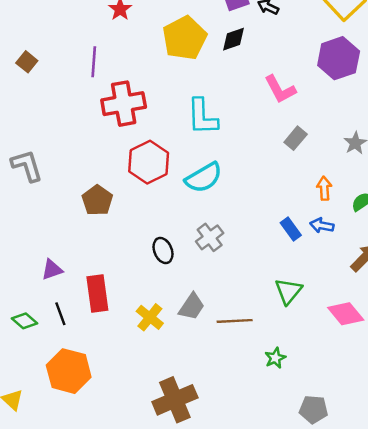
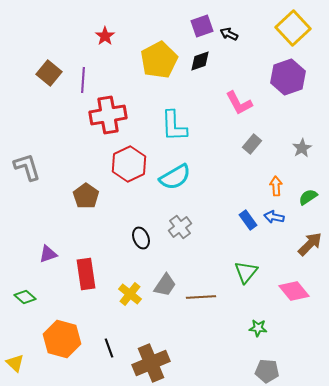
brown square: (27, 62) -> (49, 73), moved, size x1.4
black line: (60, 314) -> (109, 348), moved
green star: (275, 358) -> (258, 328), moved, turned 30

